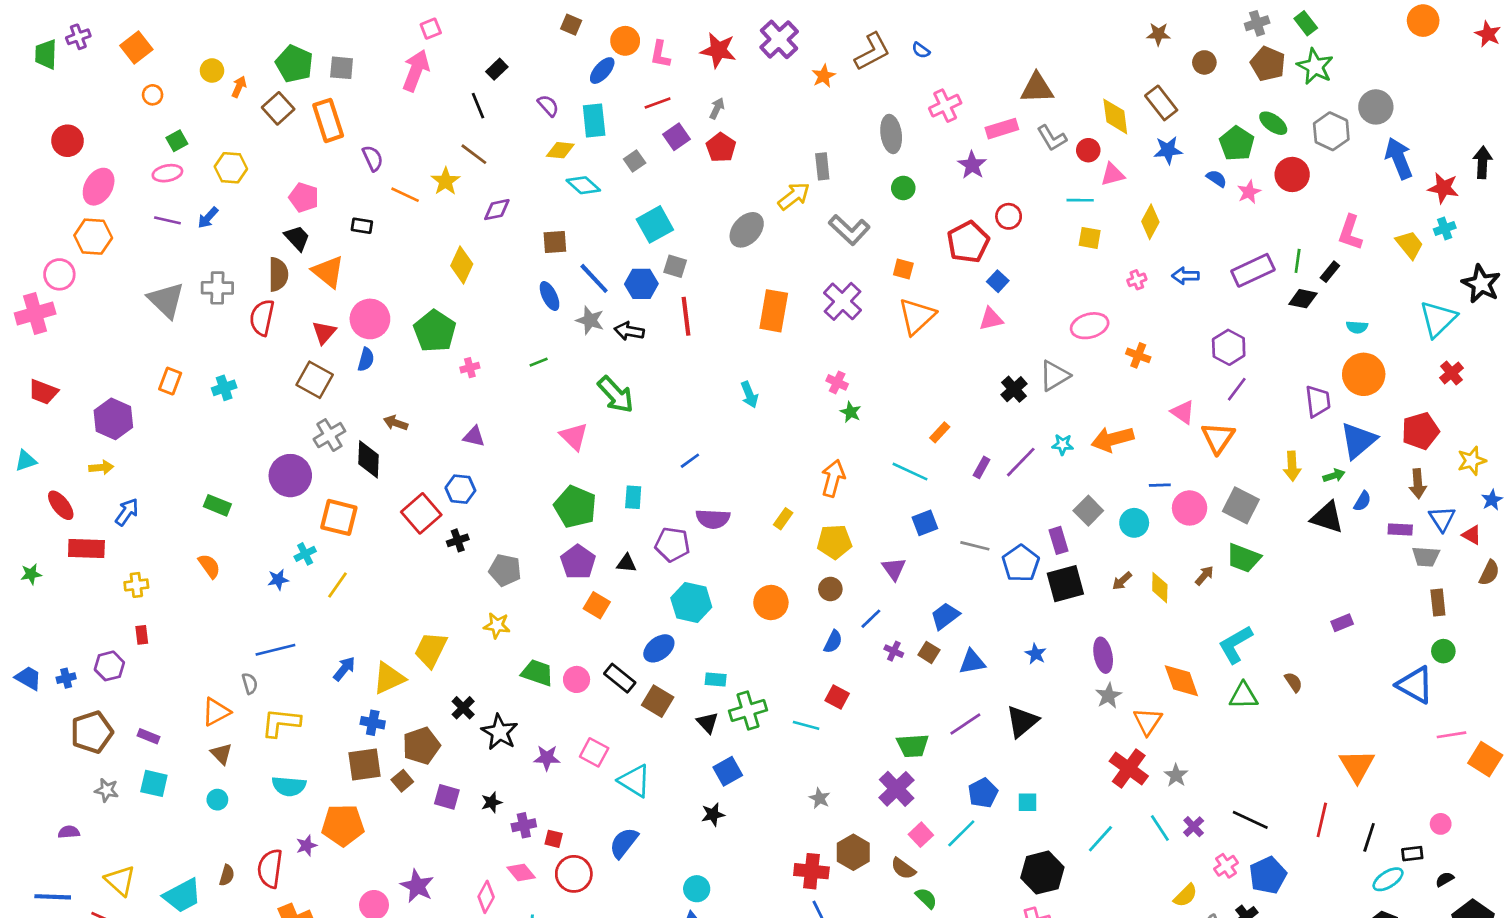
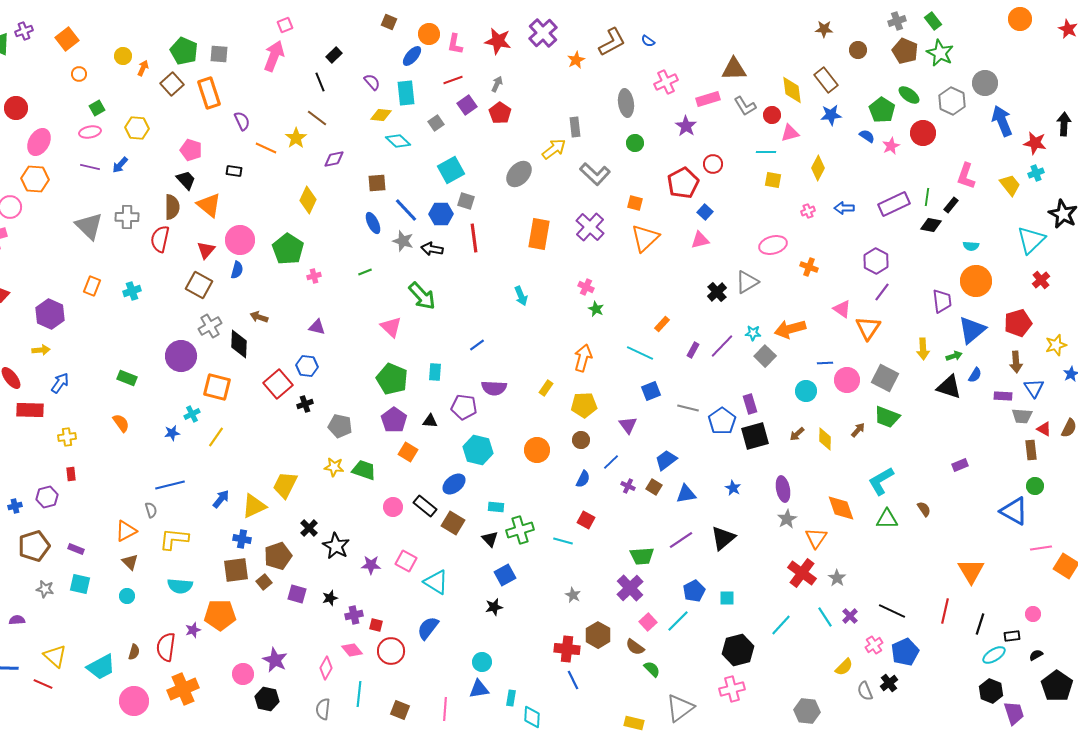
gray square: (1088, 511) -> (765, 356), moved
red triangle: (1472, 535) -> (1044, 429), moved
green trapezoid: (537, 673) -> (364, 470), moved

